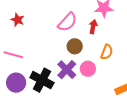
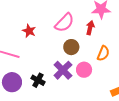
red star: (18, 20) -> (29, 31), moved
black cross: (42, 80) -> (38, 80), size x0.6

